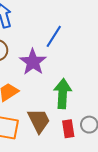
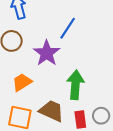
brown trapezoid: (39, 121) -> (51, 111), turned -40

